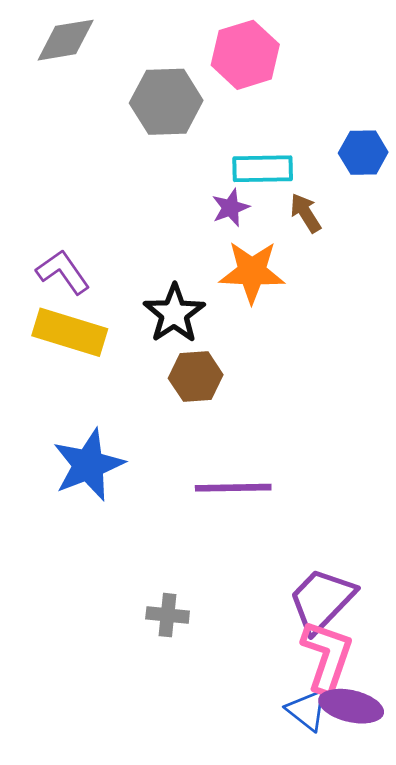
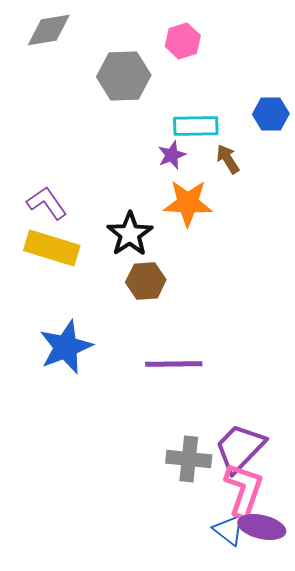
pink hexagon: (245, 55) -> (183, 41), size x0.7
gray cross: (168, 615) -> (189, 459), moved, size x1.4

